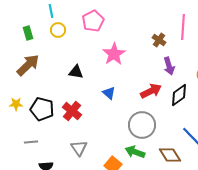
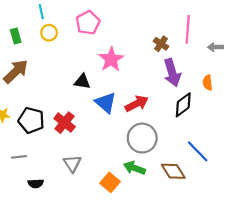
purple arrow: (169, 66) -> (172, 73), size x1.4
black triangle: (76, 72) -> (82, 81), moved
red arrow: (151, 91) -> (137, 104), moved
blue triangle: (109, 93) -> (106, 103), size x1.5

